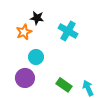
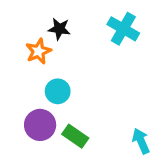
cyan cross: (68, 31) -> (123, 29), moved
green rectangle: (64, 85) -> (75, 136), moved

